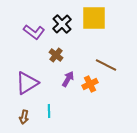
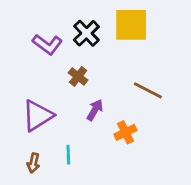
orange cross: (90, 84) -> (125, 132), moved

